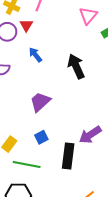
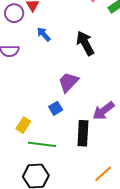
purple trapezoid: (40, 102) -> (68, 82), moved
blue square: (41, 137) -> (56, 108), moved

